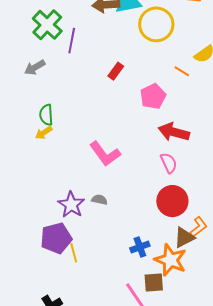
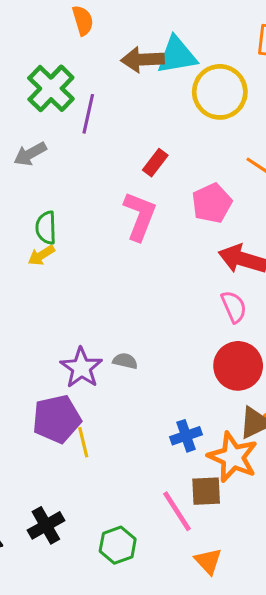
pink L-shape: (105, 154) -> (140, 216), moved, turned -124

